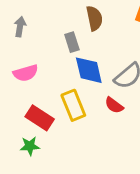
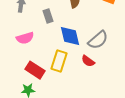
gray rectangle: (72, 42) -> (48, 16), moved
yellow rectangle: (73, 105) -> (59, 61), turned 40

